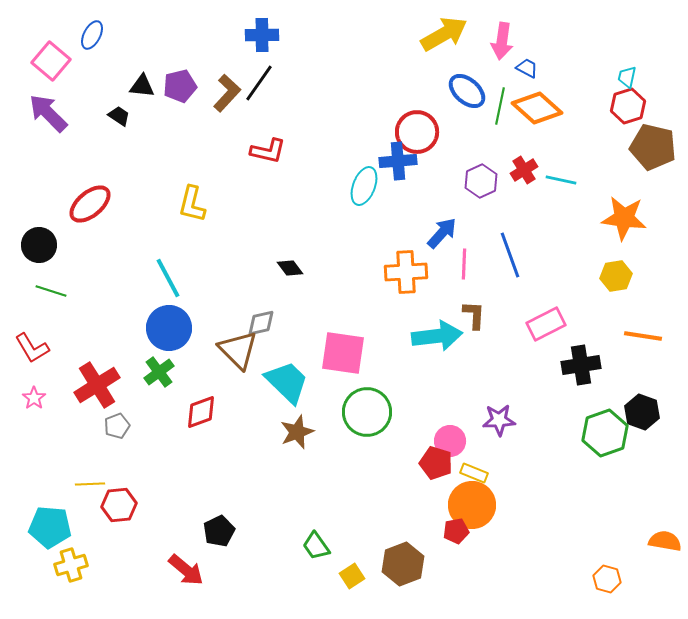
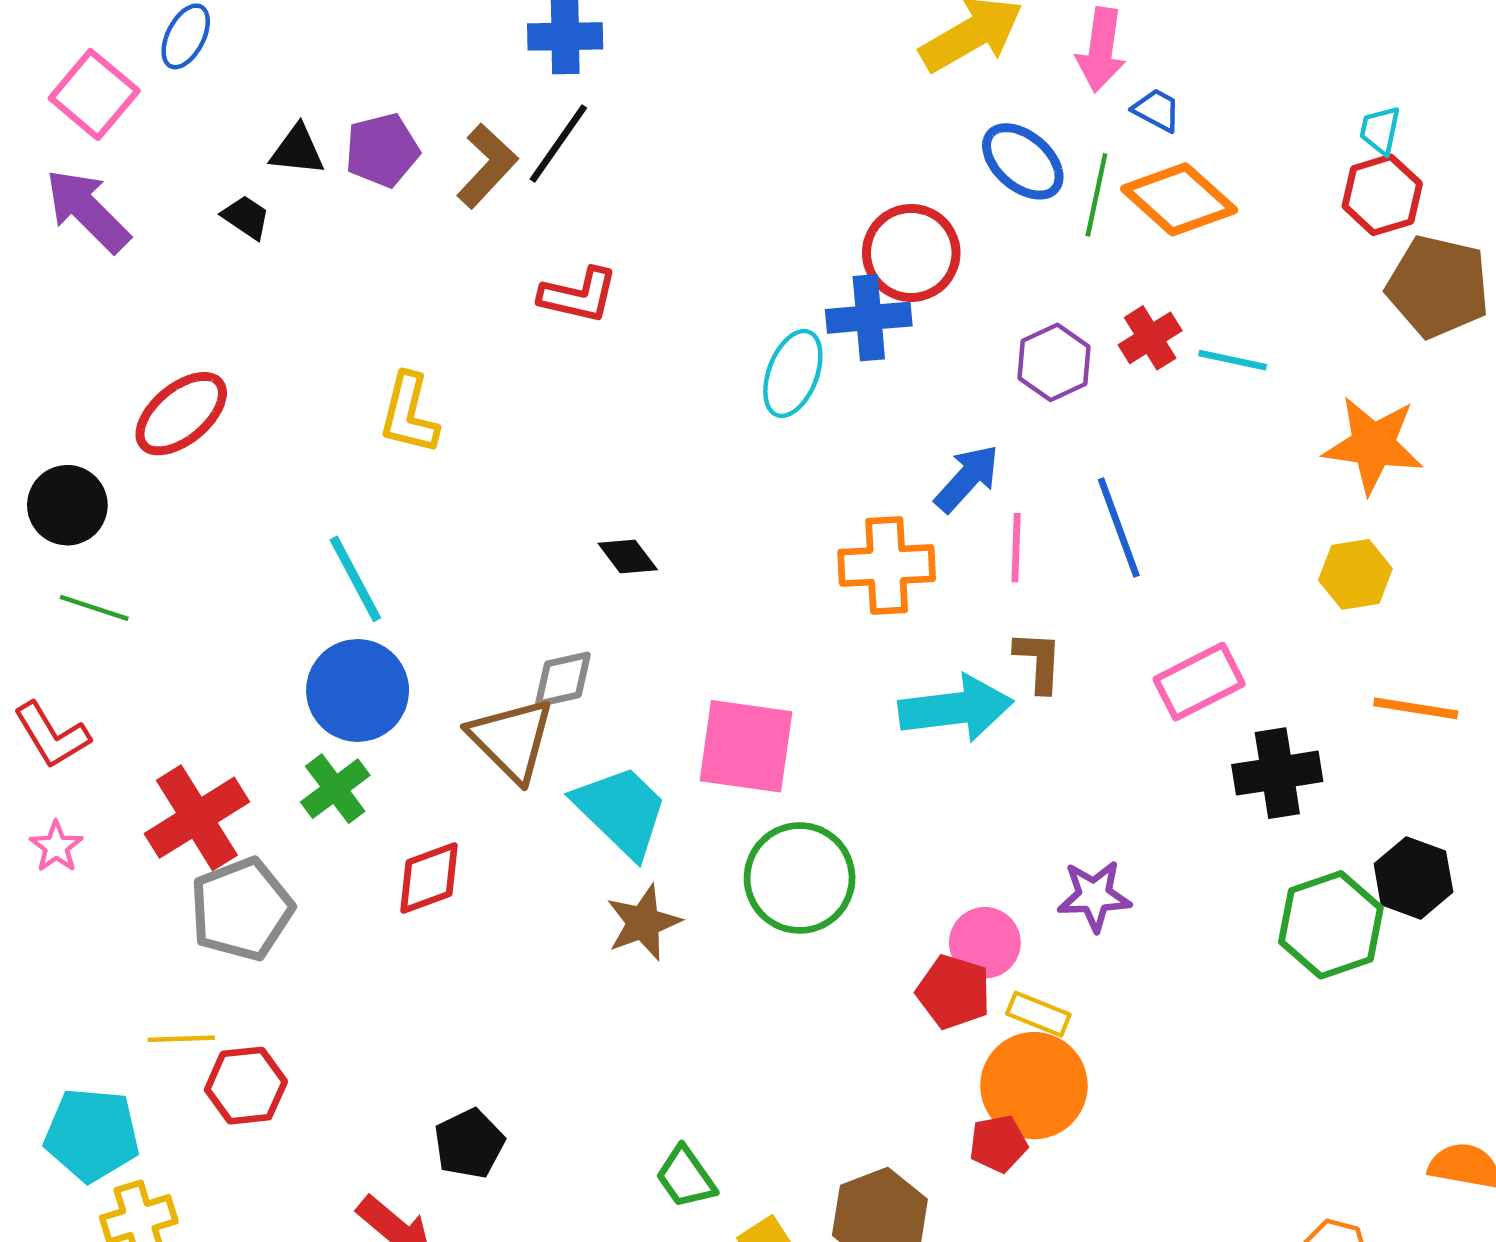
gray pentagon: (117, 426) -> (241, 909), size x1.8

